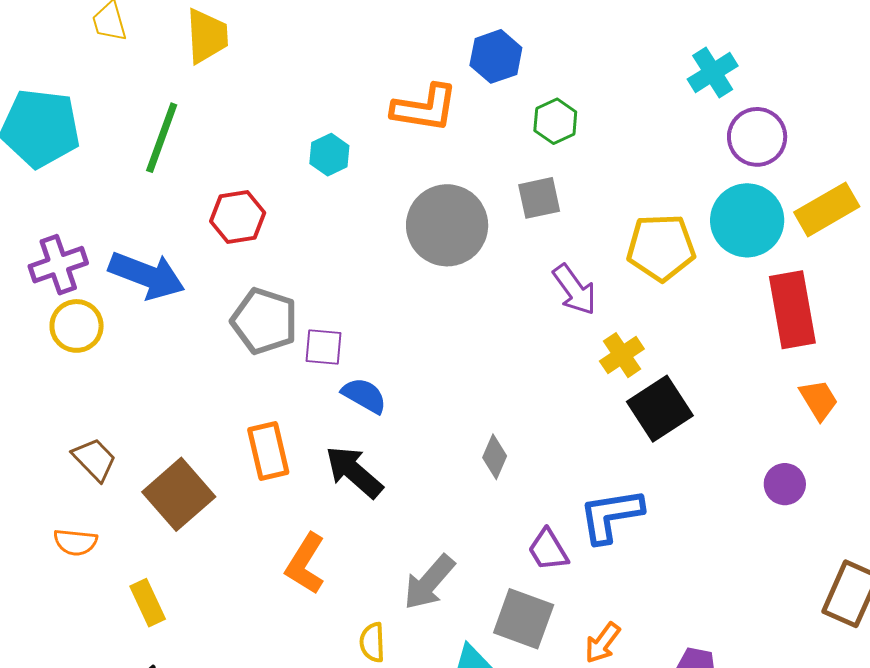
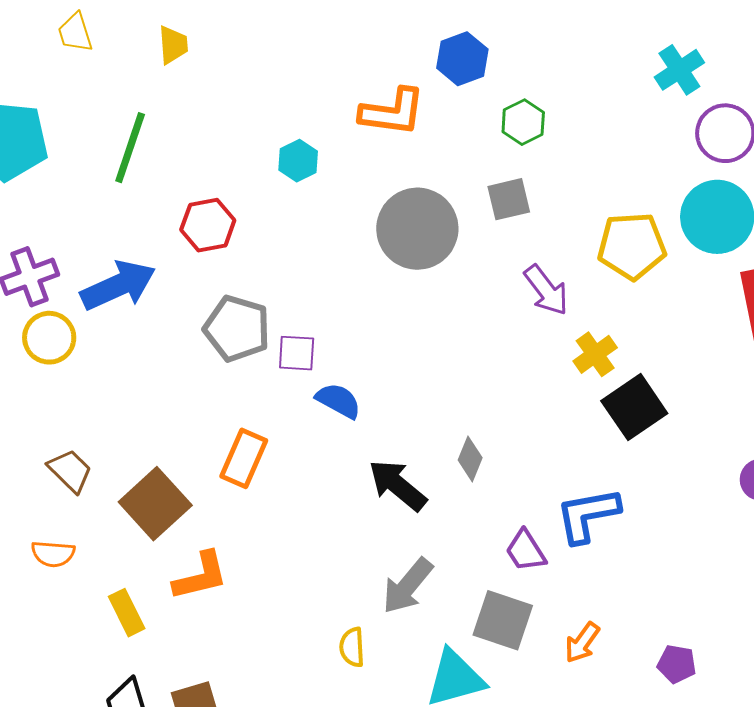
yellow trapezoid: (207, 36) -> (173, 45), size x0.7
blue arrow: (147, 275) -> (118, 285), turned -44
orange rectangle: (268, 451) -> (244, 458), turned 38
black arrow: (354, 472) -> (398, 485), moved
orange L-shape: (305, 564) -> (201, 576), moved, turned -134

